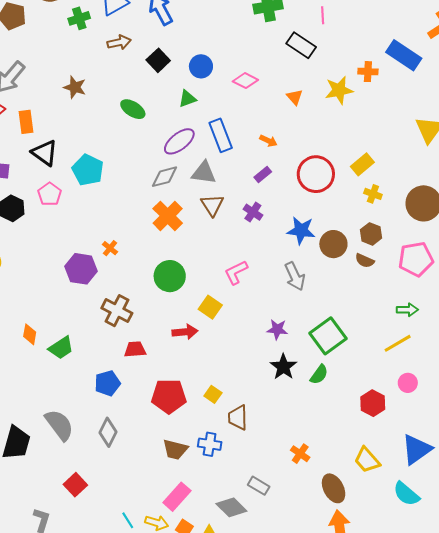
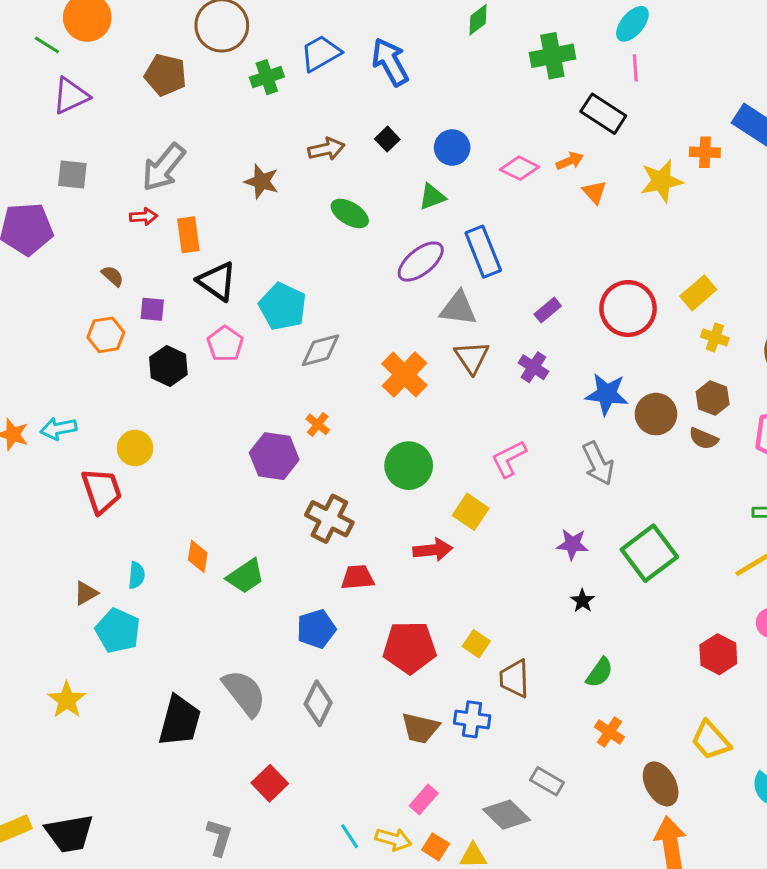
brown arrow: (119, 42) -> (326, 149), moved
black square: (158, 60) -> (387, 139), size x0.7
orange arrow: (268, 141) -> (570, 161), moved, turned -48
gray diamond: (165, 177) -> (320, 350), moved
black star: (283, 367) -> (582, 601), size x0.6
green semicircle: (319, 375) -> (600, 673), moved
pink rectangle: (177, 497) -> (424, 799), size x0.7

